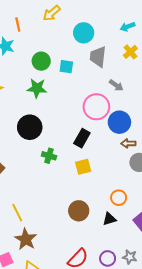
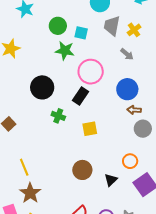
yellow cross: (130, 52) -> (134, 30), moved
green star: (37, 88) -> (65, 51), moved
pink circle: (96, 107) -> (91, 72), moved
black rectangle: (82, 138) -> (81, 96), moved
orange circle: (119, 198) -> (130, 161), moved
black triangle: (109, 219) -> (111, 180), turned -32

